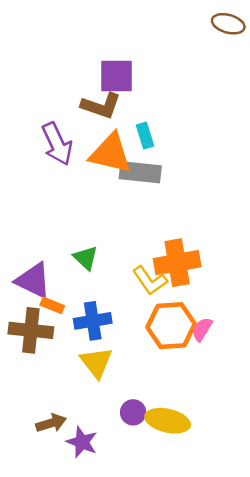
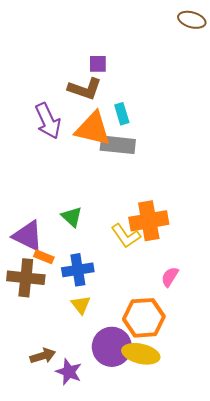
purple square: (116, 76) -> (98, 64), size x0.6
orange hexagon: (171, 326) -> (144, 318), moved
yellow triangle: (96, 362) -> (81, 305), size x0.7
purple circle: (133, 412) -> (112, 347), size x1.8

